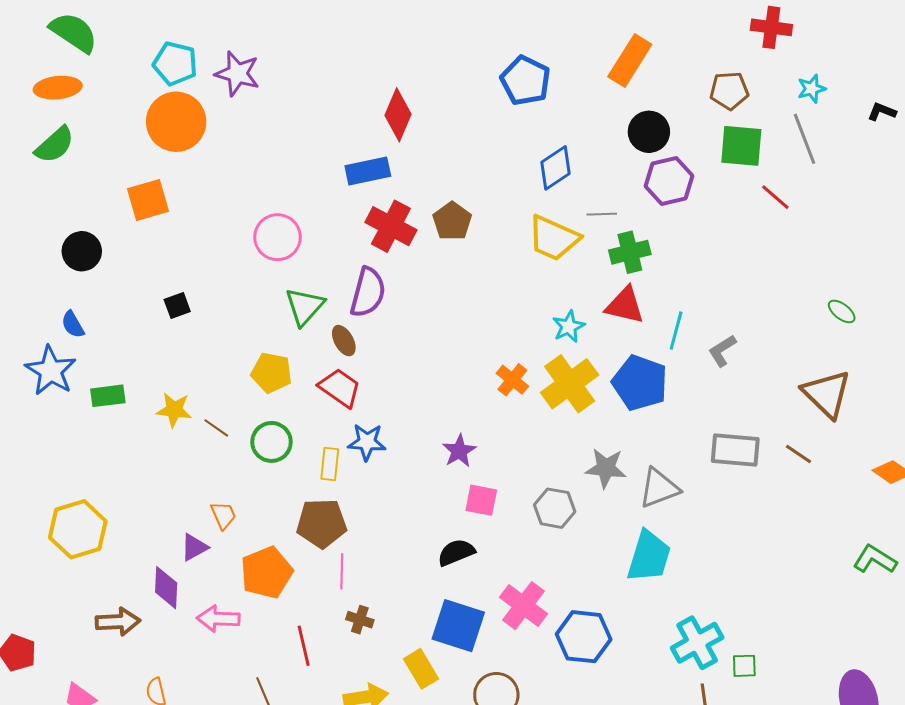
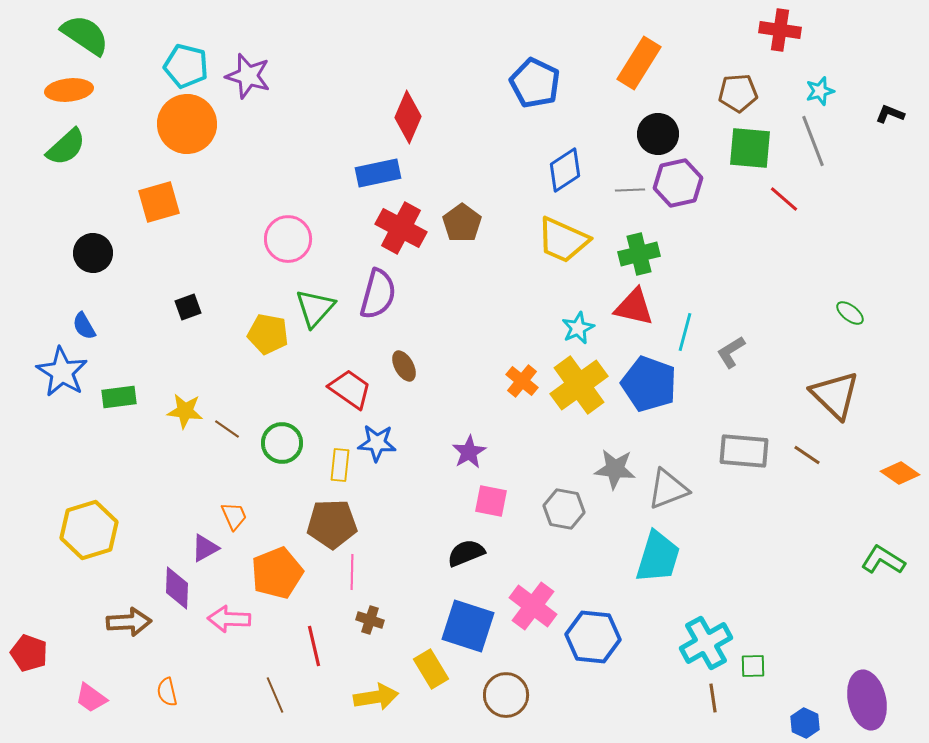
gray line: (602, 214) -> (630, 190), moved
brown ellipse: (344, 341) -> (404, 366), moved
yellow pentagon: (271, 373) -> (268, 334), moved

